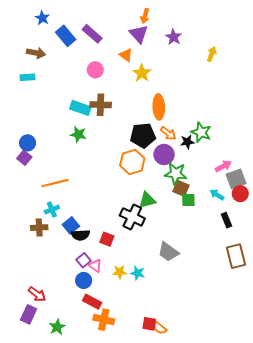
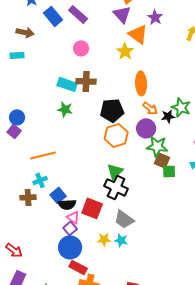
orange triangle: (126, 55) -> (138, 34), moved, size x1.5
black pentagon: (143, 135) -> (112, 110), moved
green triangle: (147, 200) -> (115, 171), moved, turned -30
red square: (107, 239) -> (92, 208), size x1.5
gray trapezoid: (168, 252) -> (124, 219), moved
pink triangle: (95, 266) -> (73, 217), moved
blue circle: (84, 280) -> (70, 247), size x1.5
red arrow: (37, 294) -> (14, 250), moved

